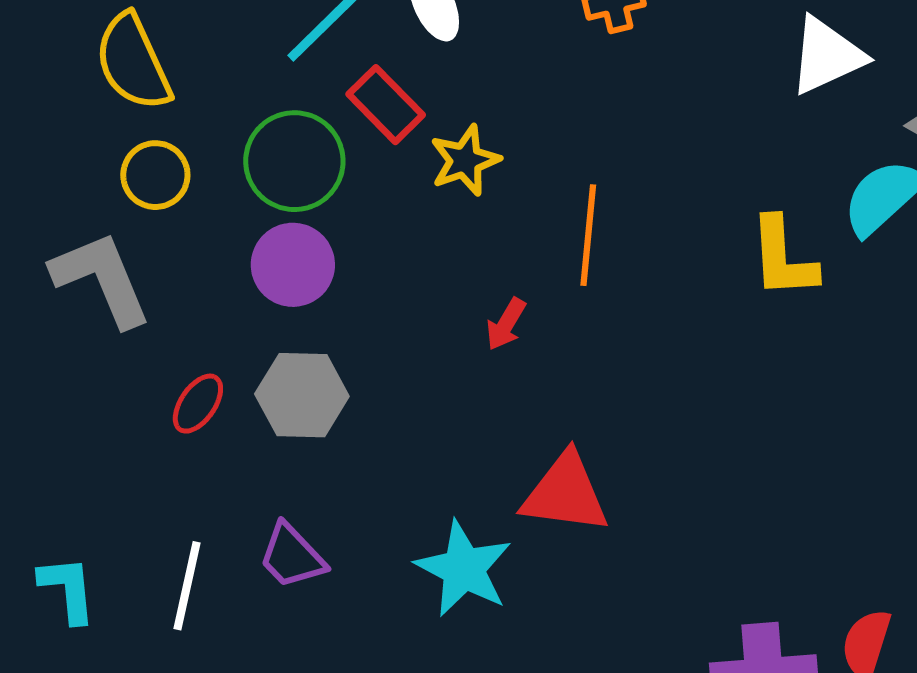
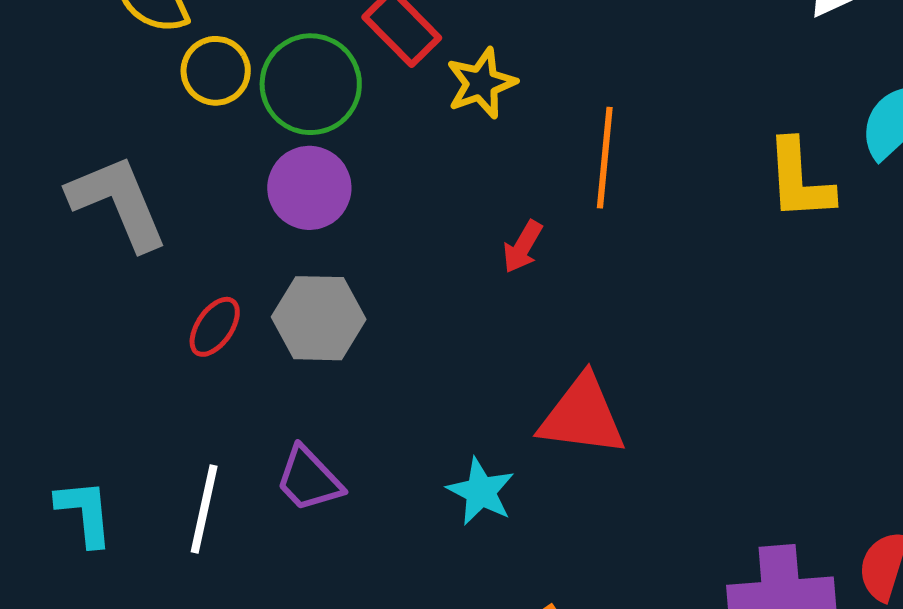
yellow circle: (155, 175) -> (216, 71), moved
cyan star: (464, 569) -> (481, 491), size x0.7

